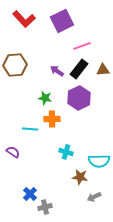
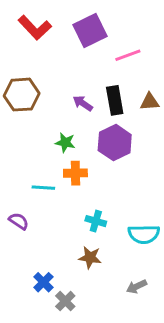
pink line: (82, 46) -> (128, 55), moved
black rectangle: (79, 69) -> (115, 100), turned -48
brown star: (80, 177) -> (90, 257), moved
gray cross: (45, 207) -> (65, 301), turned -32

